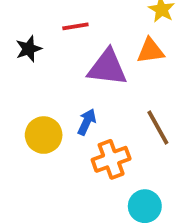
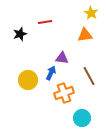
purple triangle: (107, 68) -> (62, 58), moved, size x0.6

